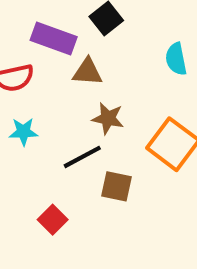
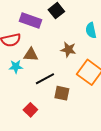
brown triangle: (87, 72) -> (31, 55), moved
brown star: (108, 118) -> (68, 50), moved

